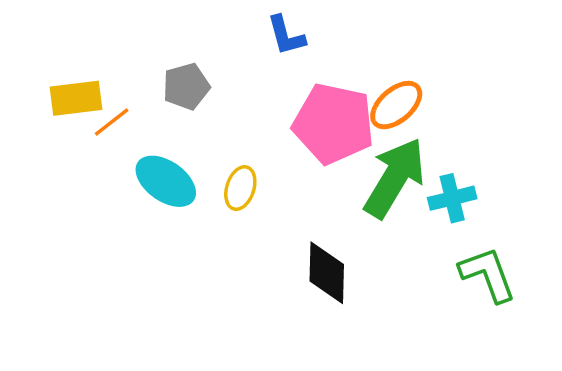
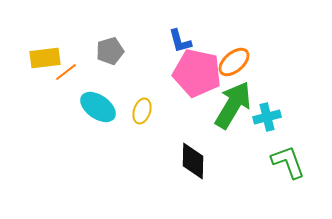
blue L-shape: (286, 36) -> (180, 41), moved

